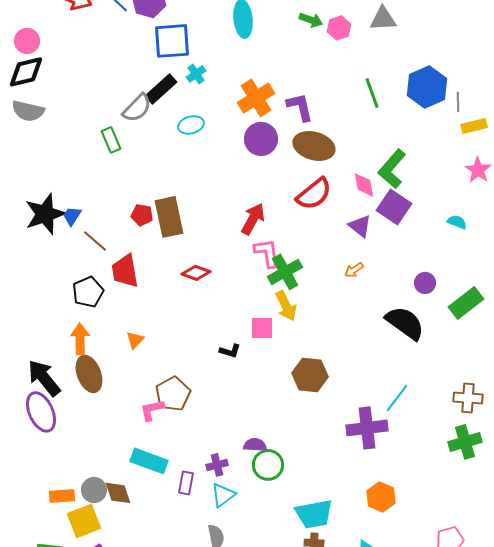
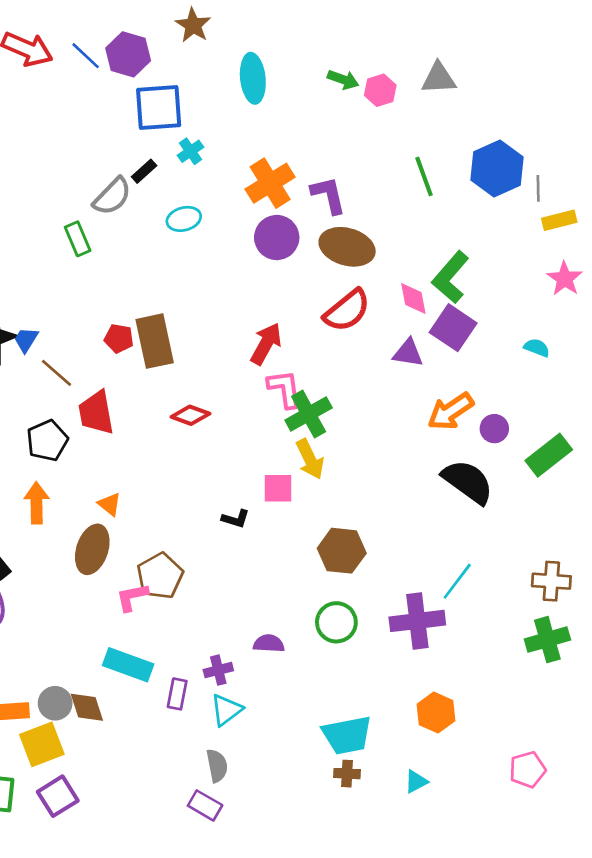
black rectangle: (161, 89) -> (144, 171), size x0.6
purple triangle: (360, 226) -> (408, 353), turned -30
orange arrow: (354, 270) -> (451, 411), moved, size x1.8
orange triangle: (135, 340) -> (110, 504), turned -36
brown ellipse: (89, 374) -> (92, 549), moved, turned 39
green circle: (268, 465) -> (336, 622), moved

